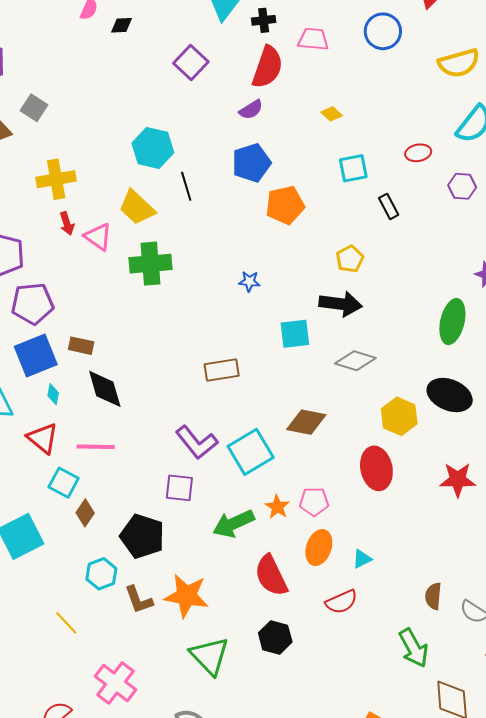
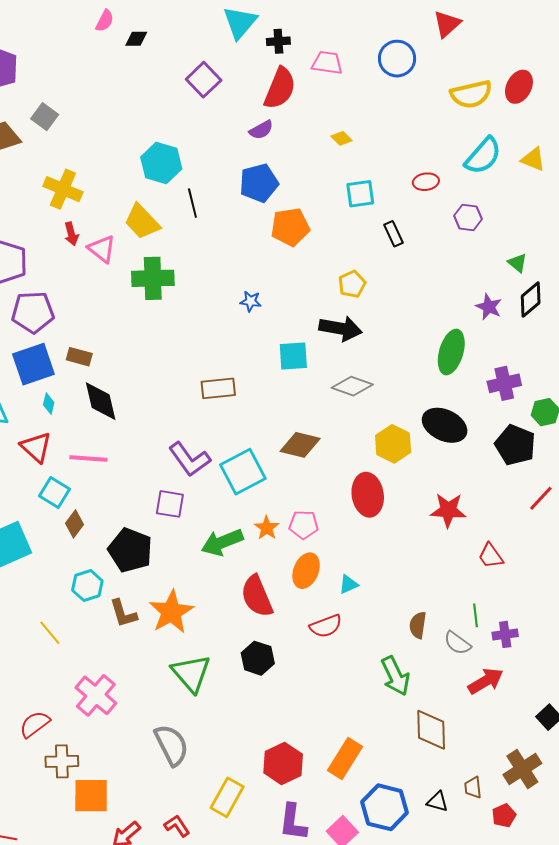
yellow cross: (56, 179) -> (63, 189), turned 30
orange star: (186, 596) -> (171, 612), turned 30

